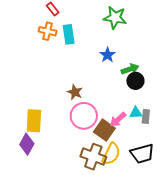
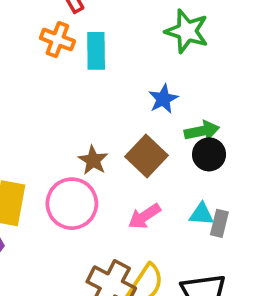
pink circle: (84, 116) -> (72, 204), moved
pink arrow: (118, 120) -> (144, 216), moved
brown square: (104, 130) -> (146, 156), moved

